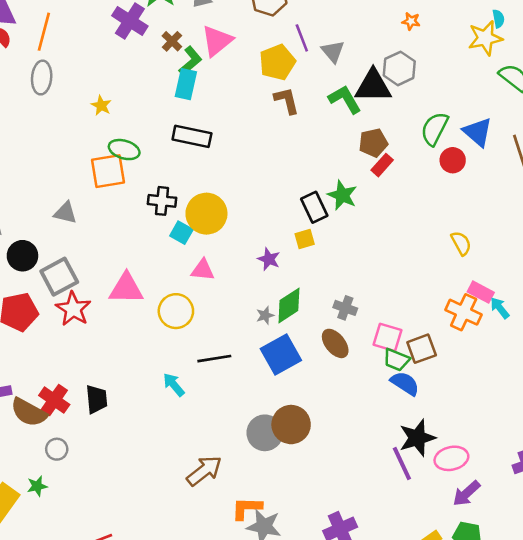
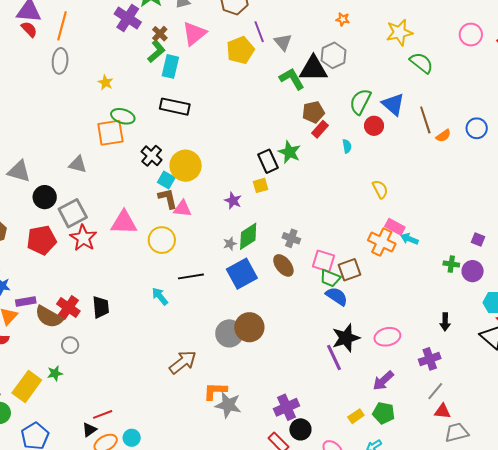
cyan semicircle: (498, 19) -> (347, 146), moved
green L-shape: (190, 61) -> (156, 51), moved
brown L-shape: (287, 101) -> (168, 198), moved
black cross: (162, 201) -> (152, 156), turned 35
cyan arrow: (500, 308) -> (409, 239), turned -30
pink ellipse: (451, 458) -> (387, 337), moved

